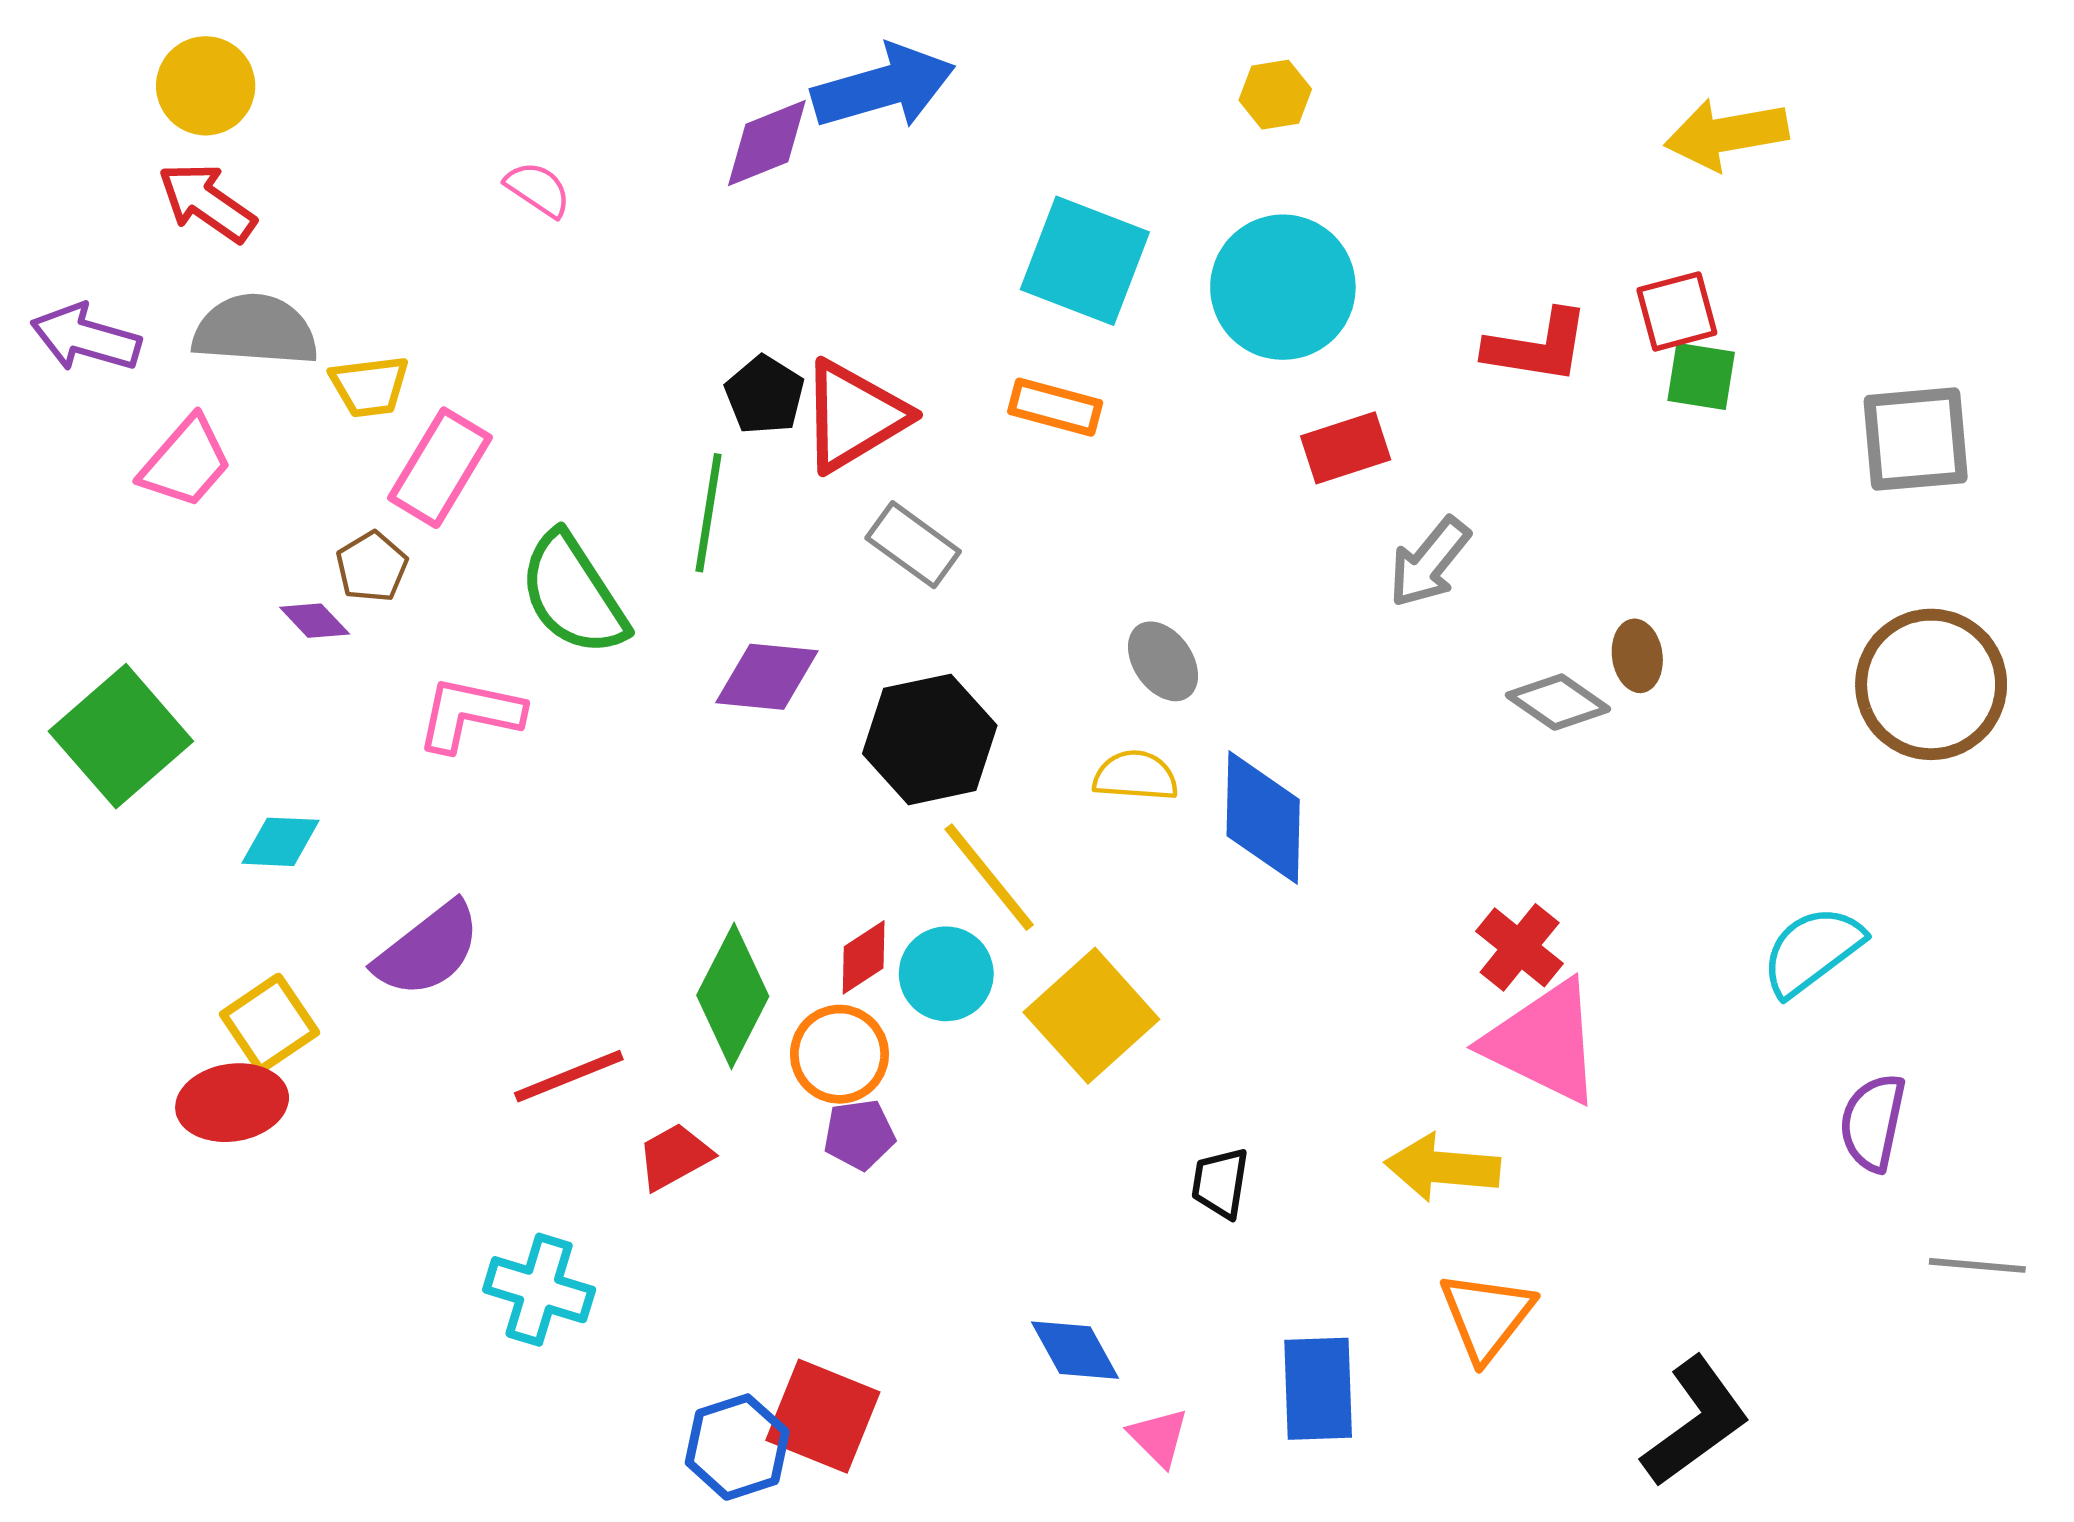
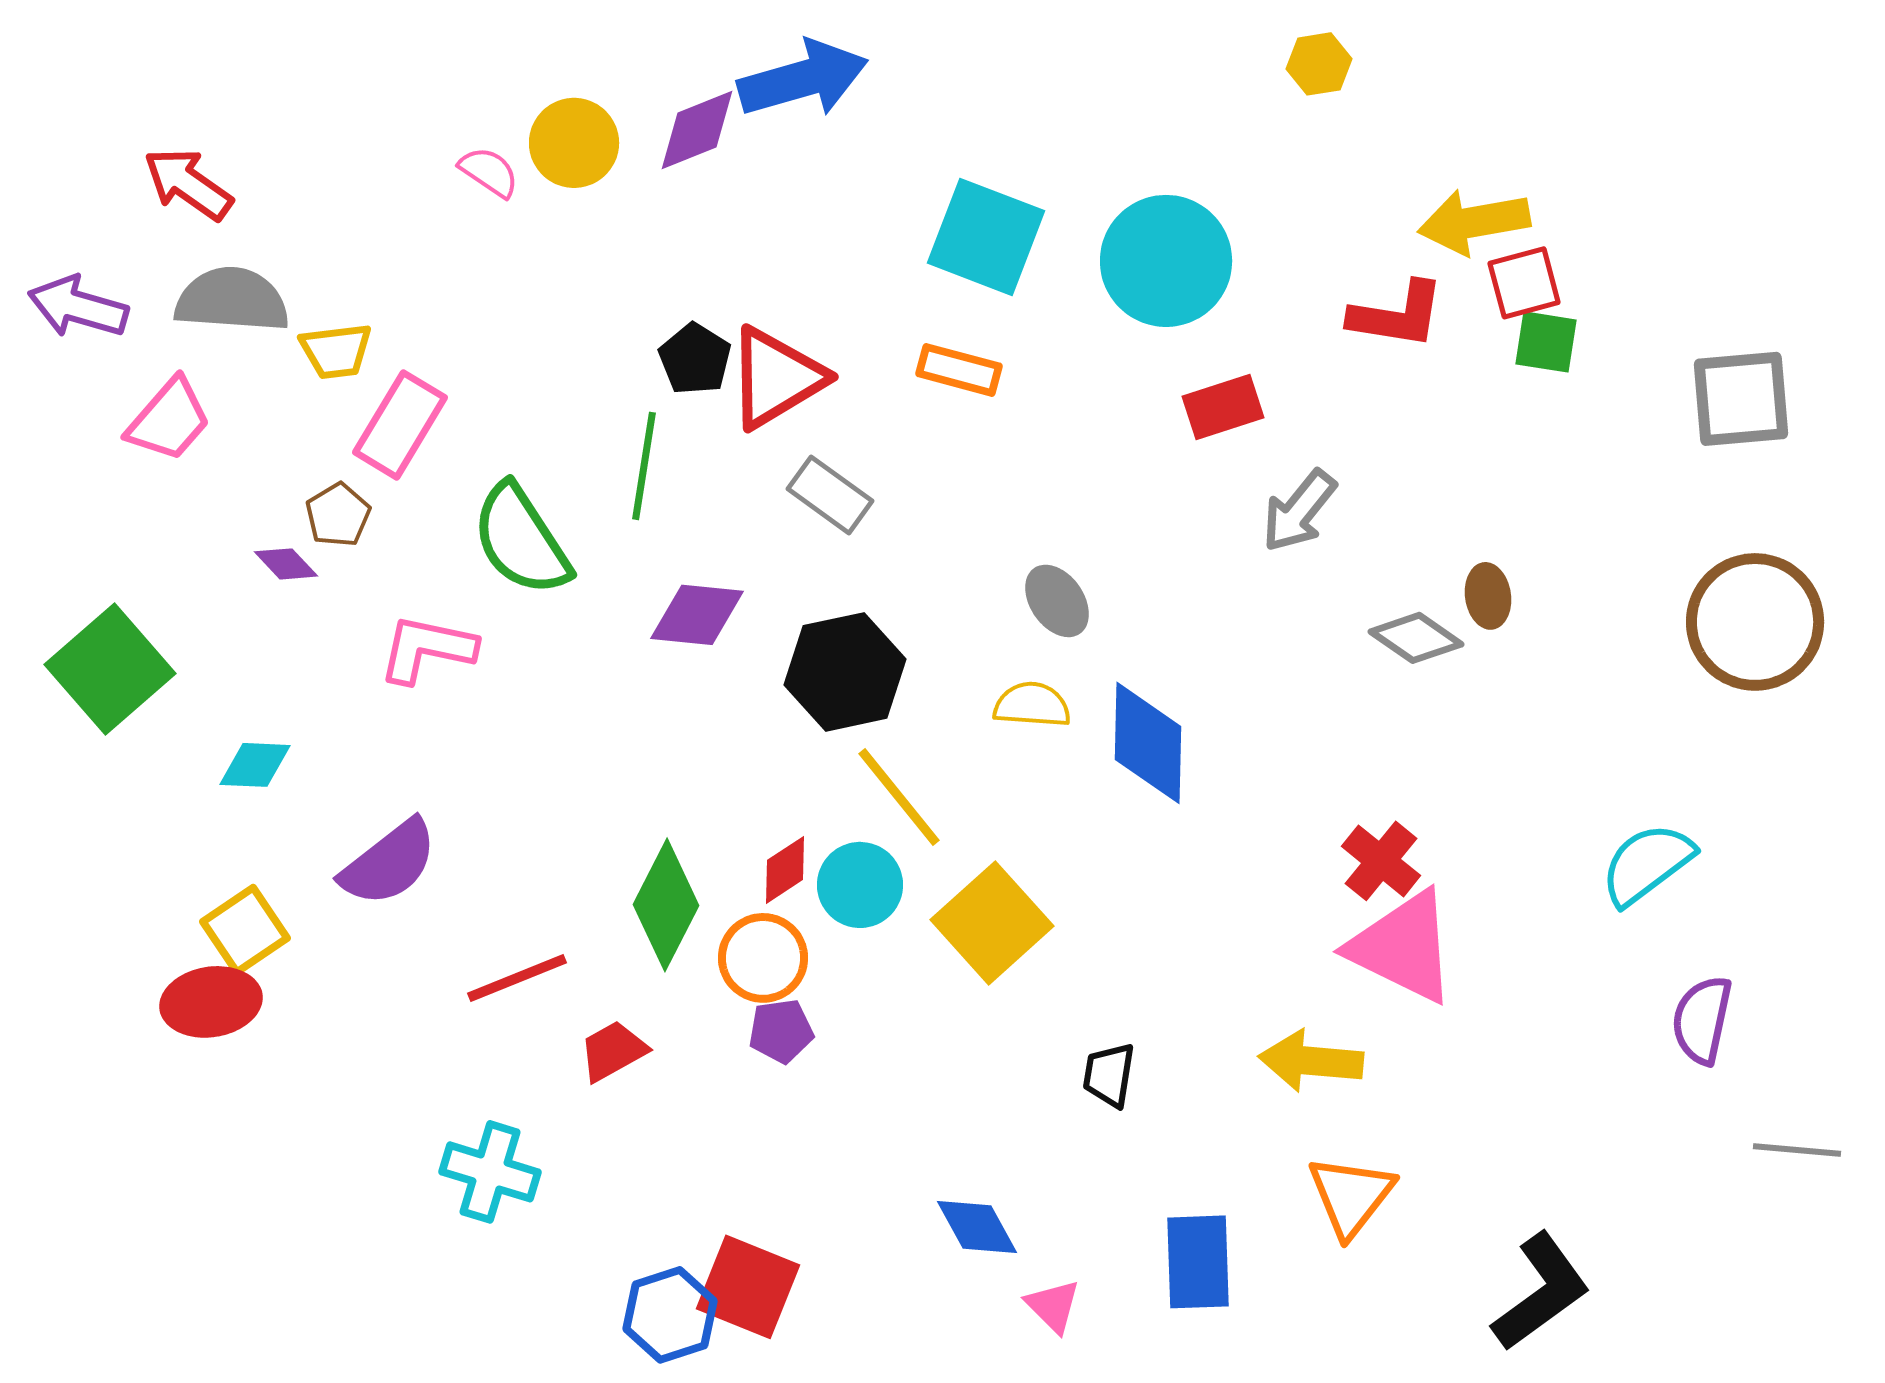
yellow circle: (206, 86) -> (574, 143), moved
yellow hexagon: (1275, 95) -> (1319, 64), moved
yellow arrow: (1726, 134) -> (1474, 222), moved

